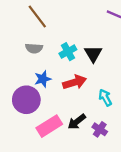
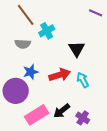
cyan cross: (68, 52) -> (47, 31), moved
cyan arrow: (105, 98) -> (83, 80), moved

